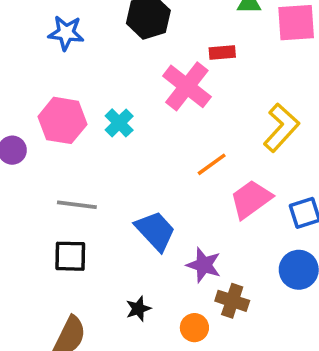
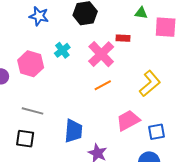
cyan cross: (119, 123) -> (62, 50), moved
orange line: (212, 164) -> (103, 85), moved
blue trapezoid: (155, 231) -> (74, 131), turned 40

